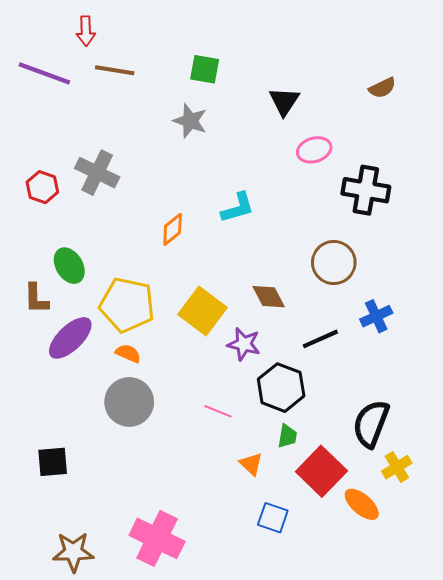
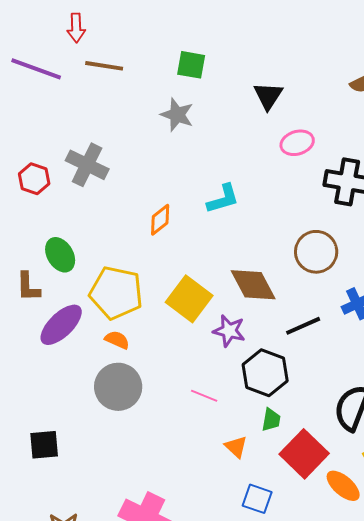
brown diamond: (269, 297) -> (253, 285), size x1.4

